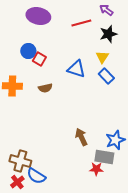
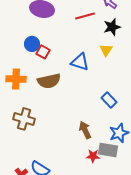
blue rectangle: (106, 76) -> (109, 100), moved
brown semicircle: (45, 88) -> (49, 81), size x1.6
brown cross: (20, 161) -> (24, 119), moved
red star: (96, 169) -> (93, 156), moved

